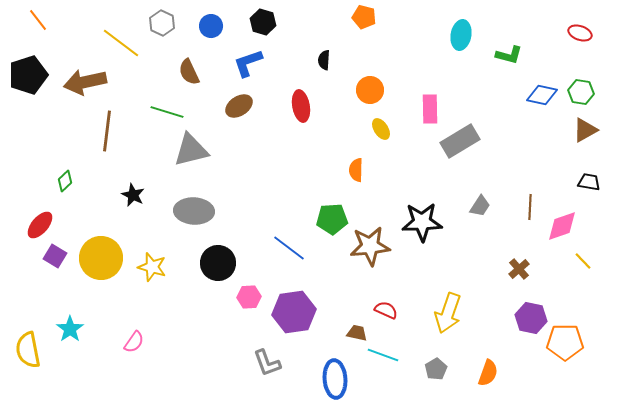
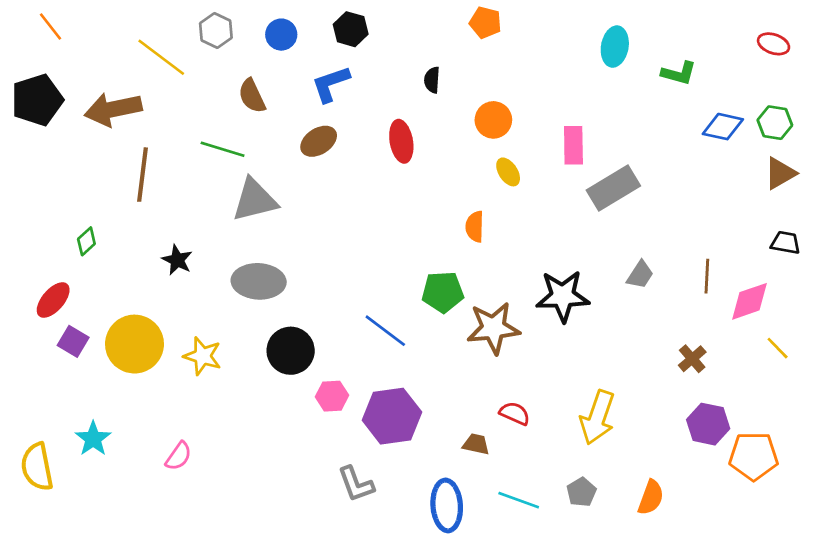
cyan line: (383, 355) -> (519, 500), moved

